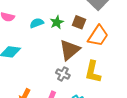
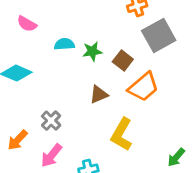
brown triangle: (70, 50) -> (99, 95), size x0.6
gray cross: (63, 74) -> (51, 121), moved

